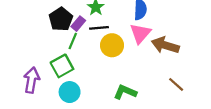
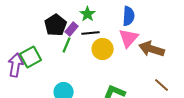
green square: (62, 66) -> (31, 57), moved
purple arrow: (32, 80) -> (16, 65), moved

